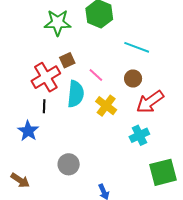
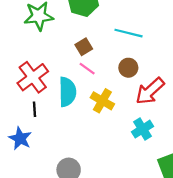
brown square: (67, 60) -> (84, 47), moved

